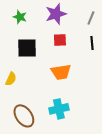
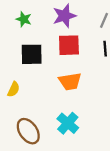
red square: (60, 40) -> (69, 45), size x1.5
cyan cross: (59, 109) -> (68, 123), turned -36

